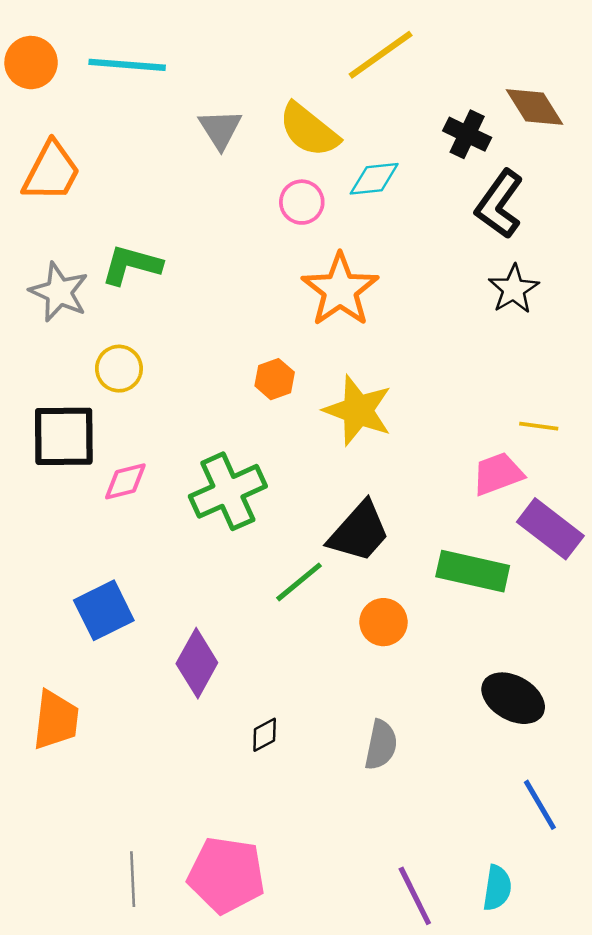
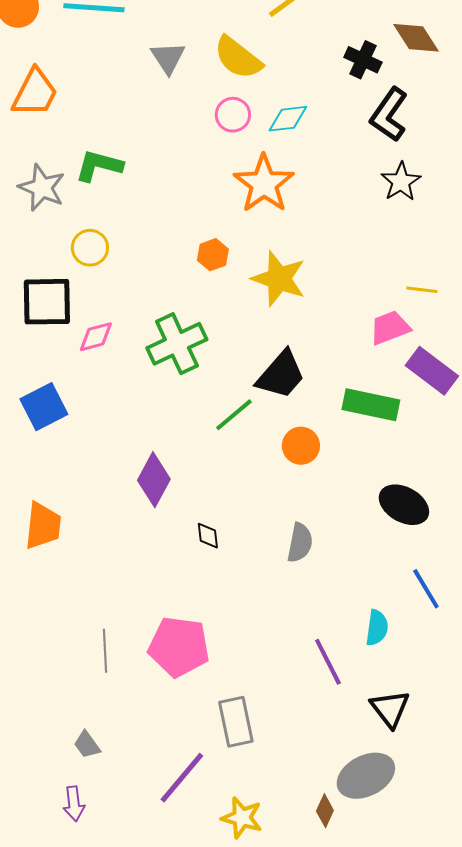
cyan diamond: (374, 179) -> (288, 119), moved
blue square: (104, 610) -> (44, 407), moved
black diamond: (265, 735) -> (208, 536), turned -68
cyan semicircle: (497, 888) -> (377, 628), moved

